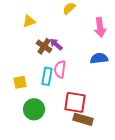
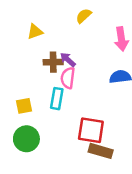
brown cross: (44, 46) -> (53, 62), turned -35
pink semicircle: (60, 69) -> (68, 78), moved
green circle: (34, 109) -> (26, 139), moved

